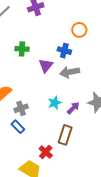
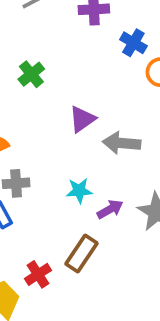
green cross: (22, 49) -> (31, 74), moved, turned 32
blue cross: (64, 51) -> (133, 43), moved

